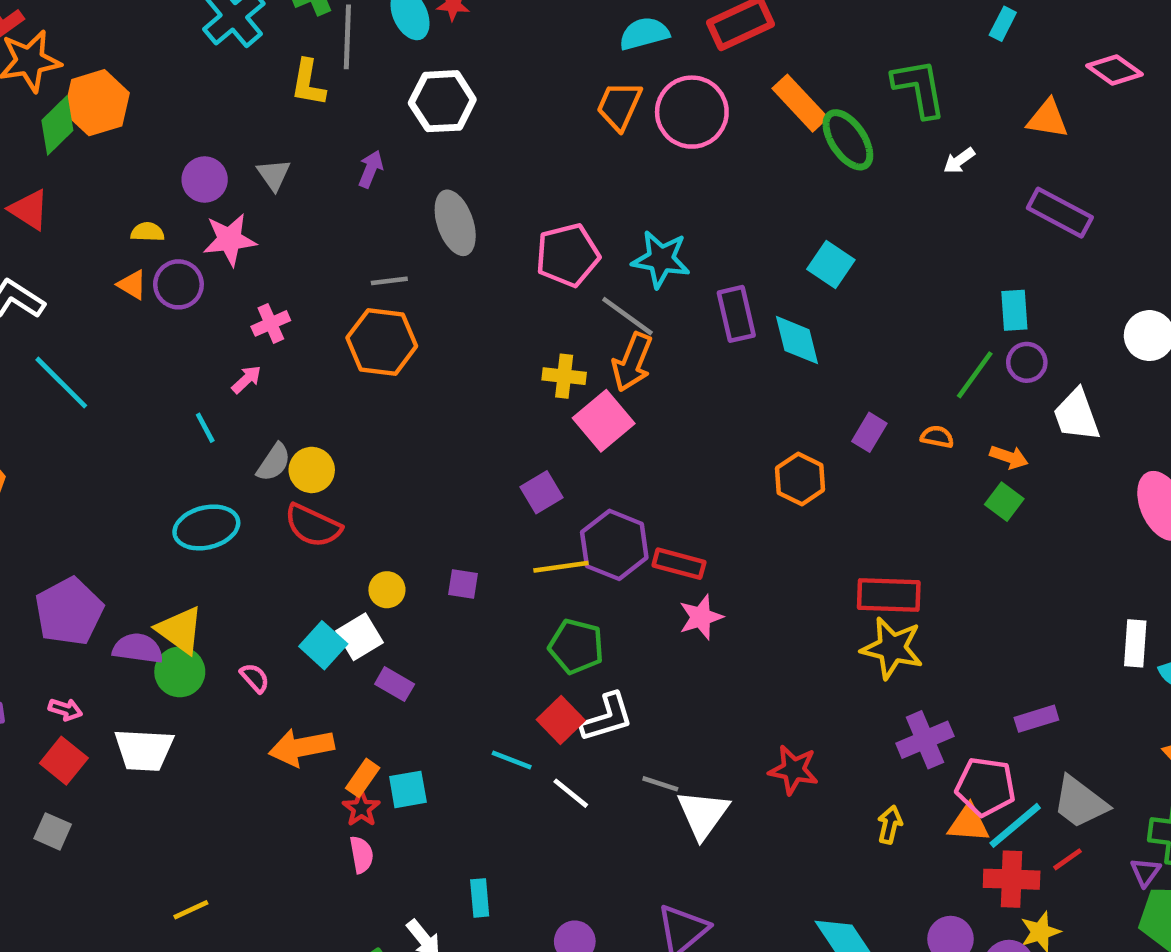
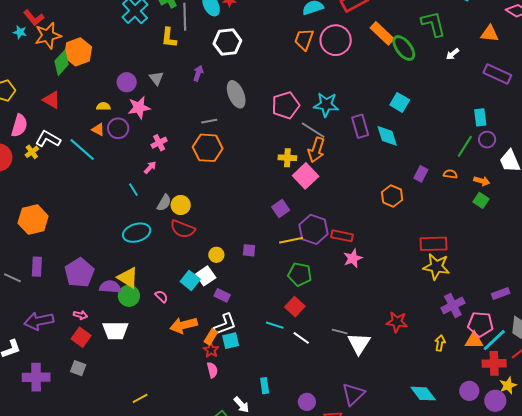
cyan line: (61, 383) -> (82, 149), moved
white L-shape: (607, 717) -> (225, 324), moved

